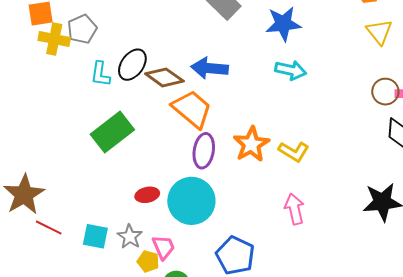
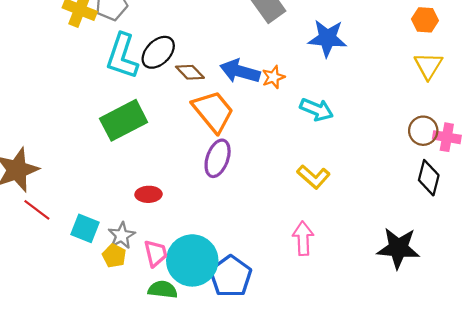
cyan arrow: (291, 70) -> (317, 110), moved
cyan L-shape: (100, 74) -> (122, 56), size x1.6
brown diamond: (164, 77) -> (190, 72), size x0.7
orange star: (251, 144) -> (273, 77), moved, size x0.6
cyan circle: (191, 201) -> (192, 260), moved
yellow pentagon: (148, 261) -> (114, 256), moved

